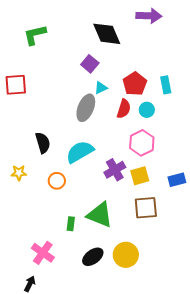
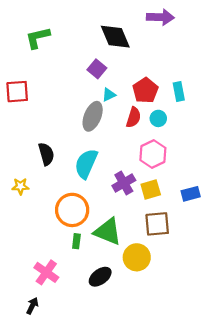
cyan semicircle: (80, 152) -> (86, 164), turned -36
orange circle: (57, 181) -> (72, 210), moved, size x1.8
yellow circle: (126, 255) -> (137, 257), moved

